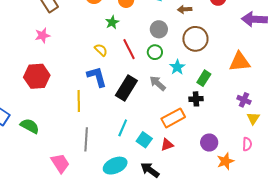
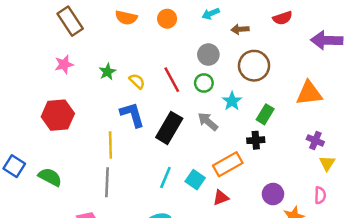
green star: (112, 22) -> (107, 72), moved
gray line: (86, 139) -> (107, 182), moved
cyan square: (144, 140) -> (195, 180), moved

